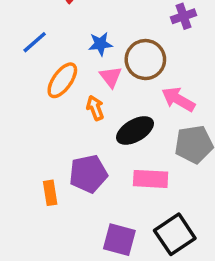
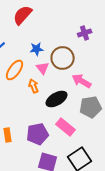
purple pentagon: (88, 174) -> (38, 134), moved
pink rectangle: (151, 179) -> (66, 127), turned 36

